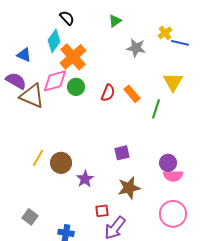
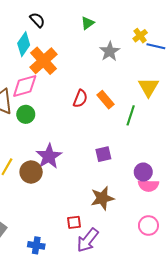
gray star: (136, 48) -> (110, 51), turned 30
green circle: (76, 87) -> (26, 114), moved
purple square: (122, 153) -> (103, 154), moved
purple star: (85, 179) -> (49, 156), moved, size x1.4
pink circle: (173, 214) -> (148, 225), size x0.7

